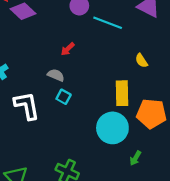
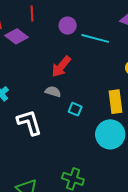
red arrow: (68, 49) -> (61, 66), size x1.6
cyan square: (64, 97) -> (75, 109), moved

